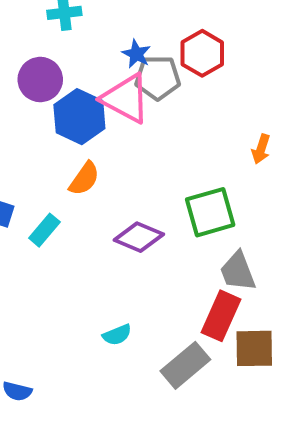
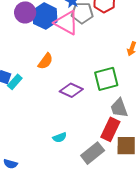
blue hexagon: (79, 117) -> (45, 16), moved
cyan rectangle: (44, 230) -> (15, 82), moved

